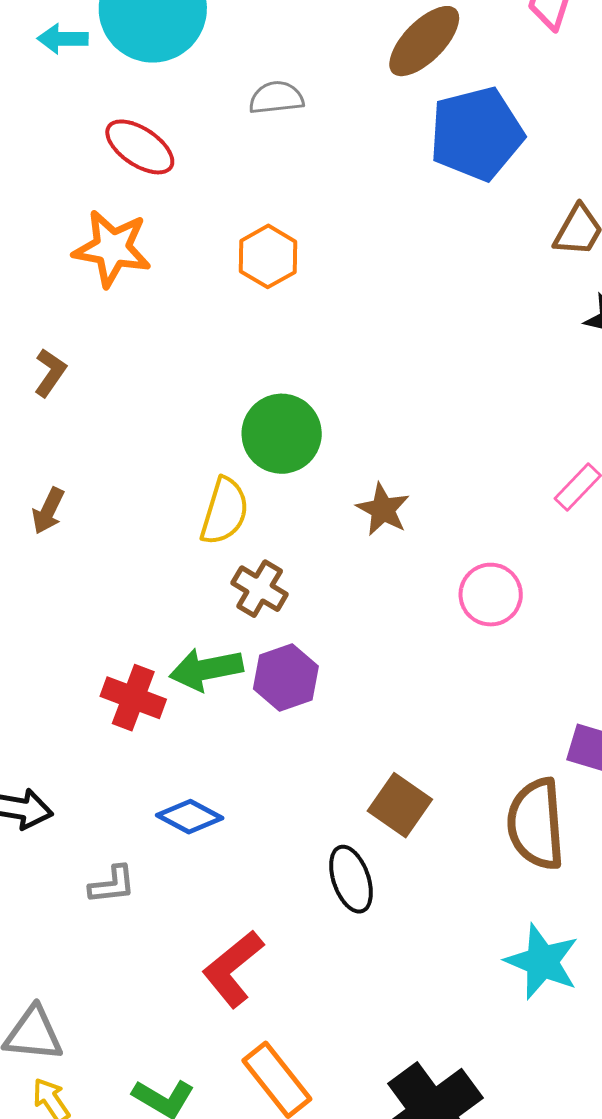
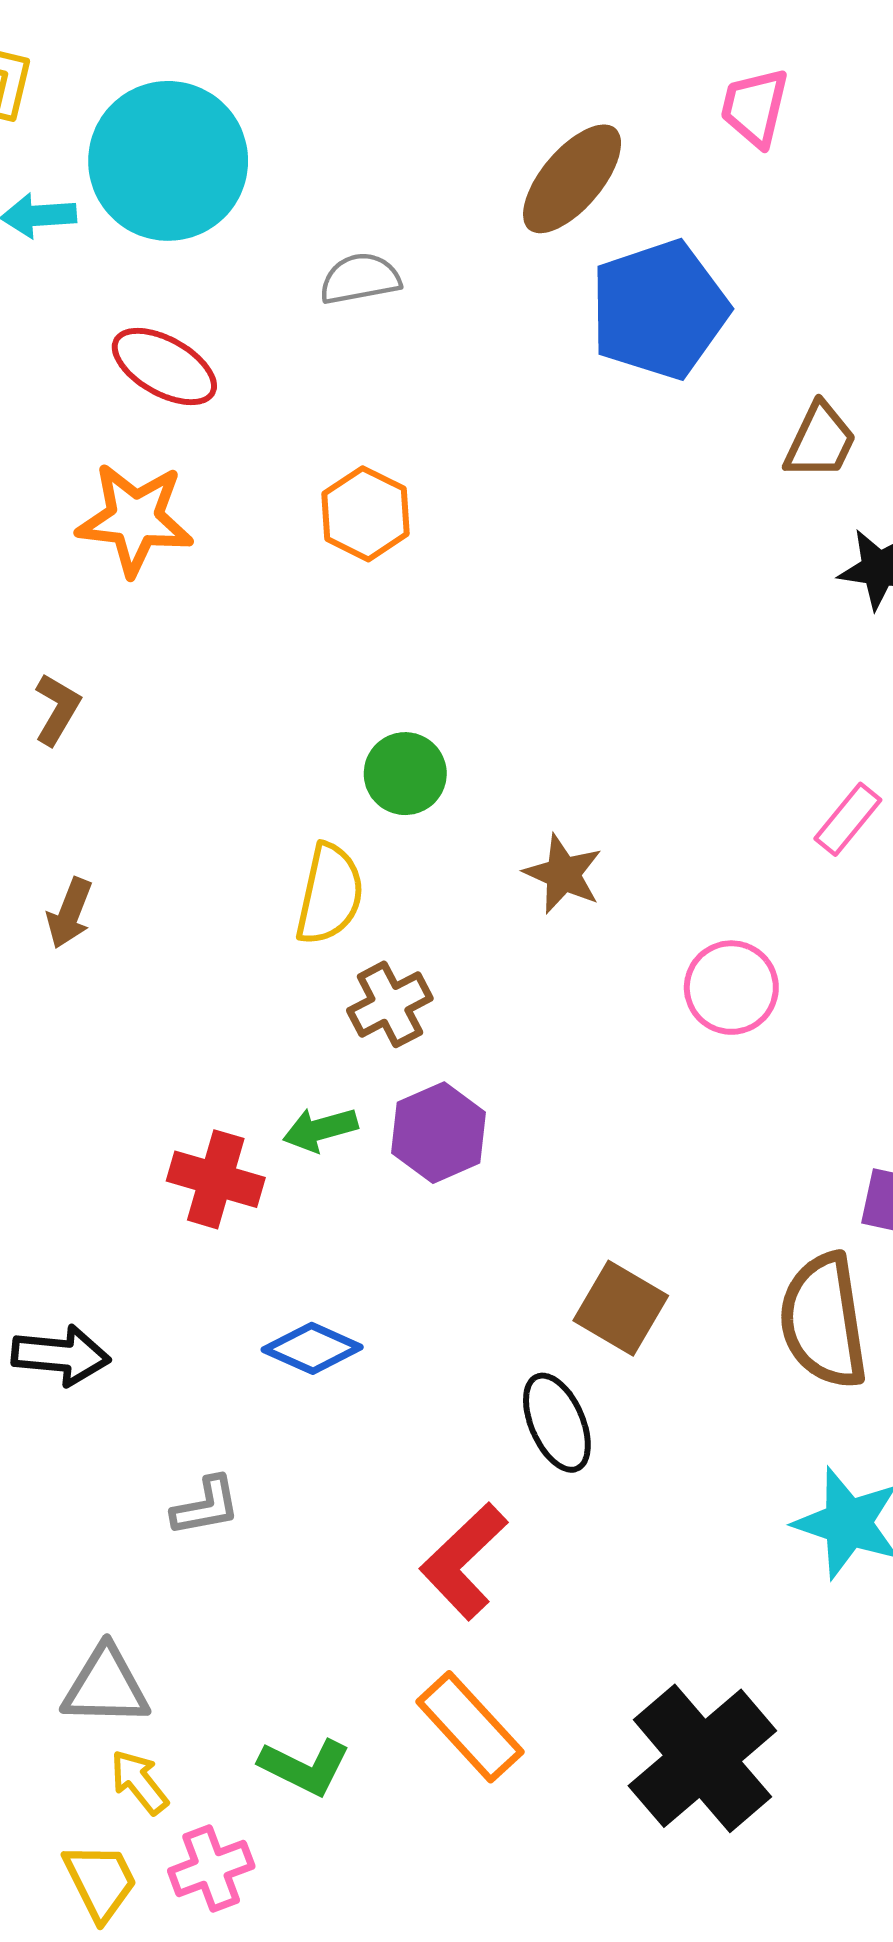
green circle: (282, 434) -> (405, 774), size x0.7
brown cross: (260, 589) -> (390, 1004), turned 36
green arrow: (206, 669) -> (320, 1129), size x0.7
gray L-shape: (112, 885) -> (206, 1506), moved
red L-shape: (233, 969) -> (464, 1561), moved

